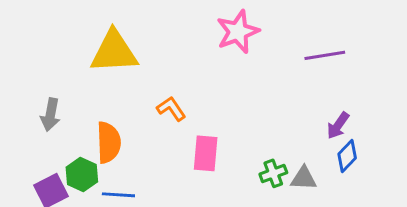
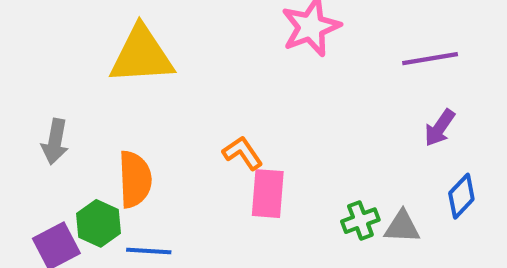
orange L-shape: (171, 109) -> (243, 153), moved
purple arrow: (338, 126) -> (440, 128), moved

